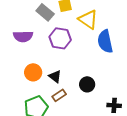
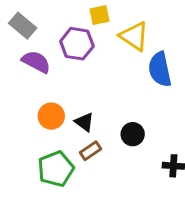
gray rectangle: (45, 12) -> (23, 26), moved
purple semicircle: (23, 36) -> (36, 62), turned -150
purple hexagon: (60, 38) -> (77, 44), moved

